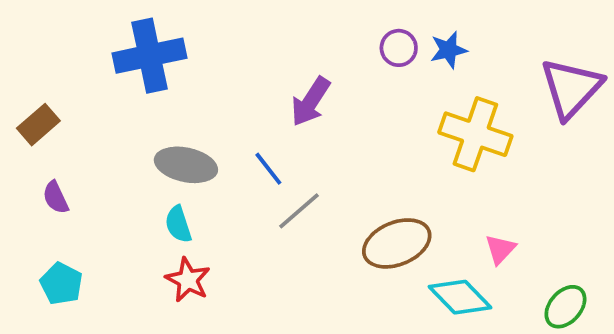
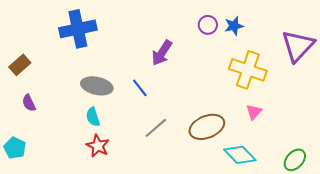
gray line: (299, 211) -> (156, 128), moved
pink triangle: (500, 249) -> (254, 112), moved
cyan pentagon: (61, 284) -> (15, 148), moved

